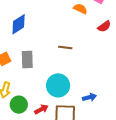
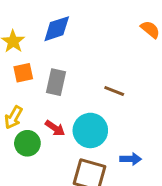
brown line: (65, 48) -> (114, 91), moved
red arrow: (41, 109) -> (55, 128), moved, turned 48

